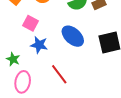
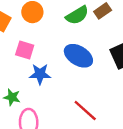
red line: (59, 74) -> (85, 110), moved

